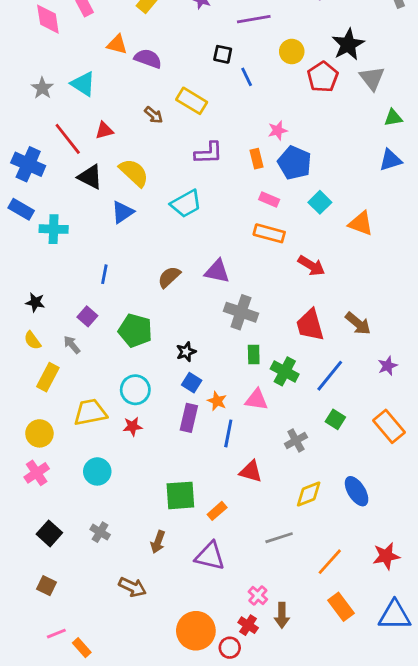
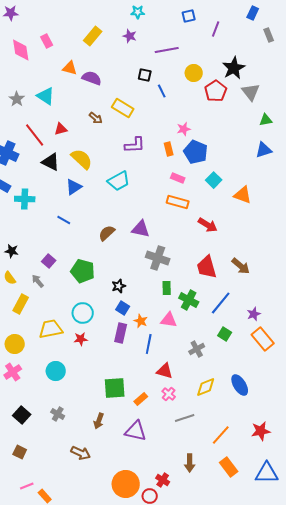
blue line: (104, 274) -> (64, 220), moved, turned -72
purple star: (388, 366) -> (254, 314), moved
pink cross: (258, 595) -> (169, 394), moved
brown arrow: (282, 615) -> (190, 463), moved

